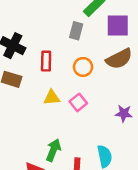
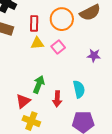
red rectangle: (46, 61) -> (34, 23), moved
orange circle: (83, 67) -> (62, 19), size x1.5

